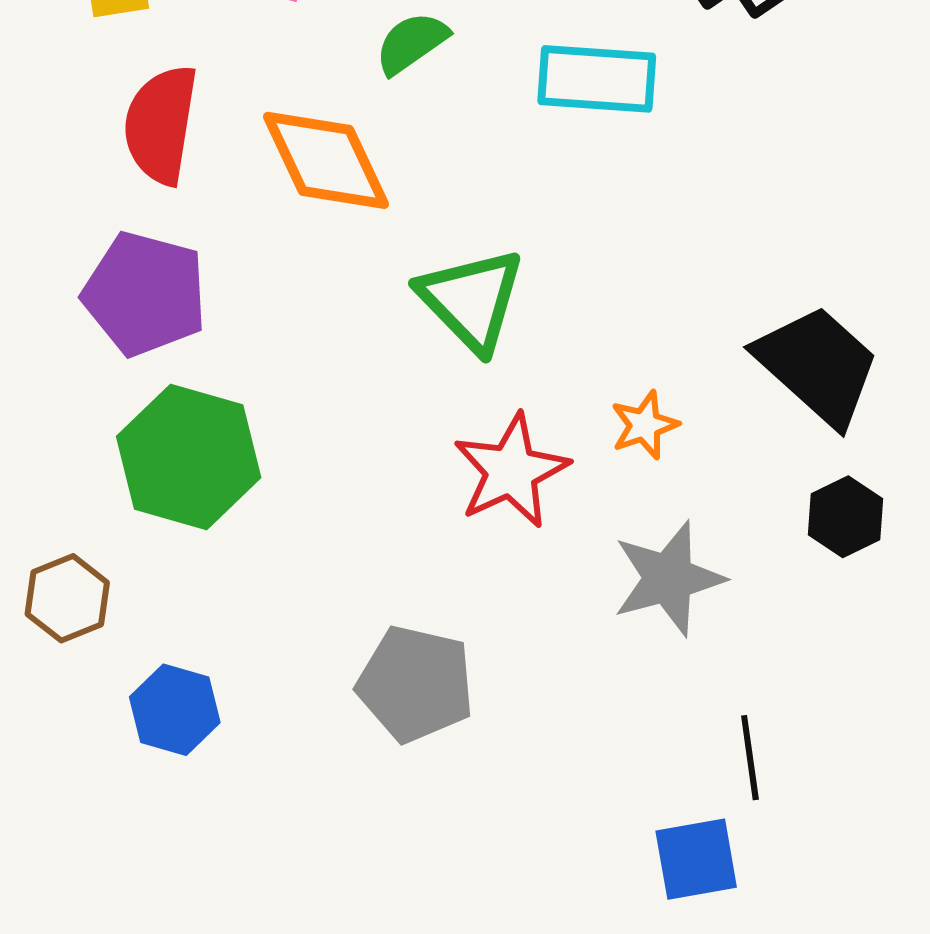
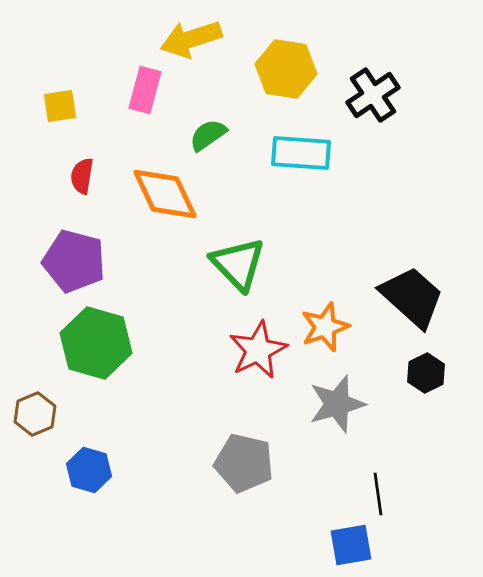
red semicircle: (161, 125) -> (82, 176), size x0.6
orange star: (644, 425) -> (325, 327), size x1.4
gray pentagon: (416, 684) -> (244, 463), moved

